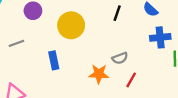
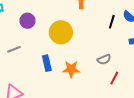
black line: (117, 13) -> (112, 22), moved
orange star: (99, 74) -> (71, 69), moved

